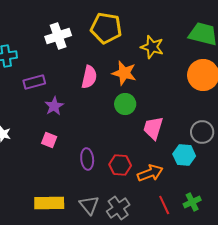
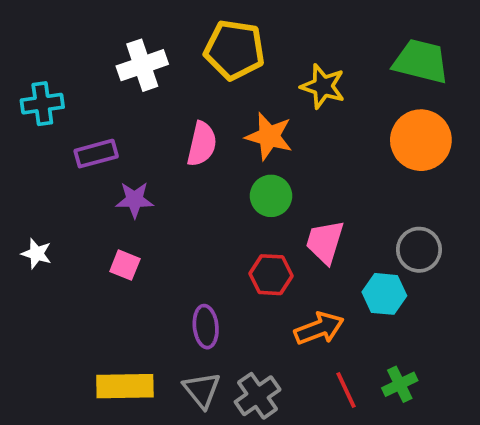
purple star: (54, 106) -> (135, 200), turned 30
purple ellipse: (87, 159) -> (206, 327), moved
red hexagon: (120, 165) -> (271, 275), moved

